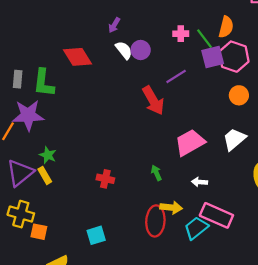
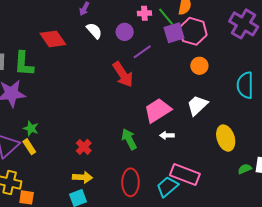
purple circle: (141, 50) -> (125, 32), moved
green arrow: (156, 173) -> (129, 139), size x1.5
red cross: (105, 179) -> (84, 147), turned 35
white arrow: (199, 182) -> (167, 135), moved
yellow arrow: (171, 208) -> (82, 177), moved

